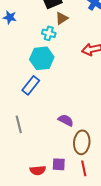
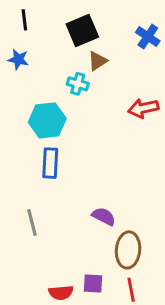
cyan hexagon: (42, 58) -> (47, 120), moved
blue rectangle: (31, 85) -> (50, 163), turned -36

